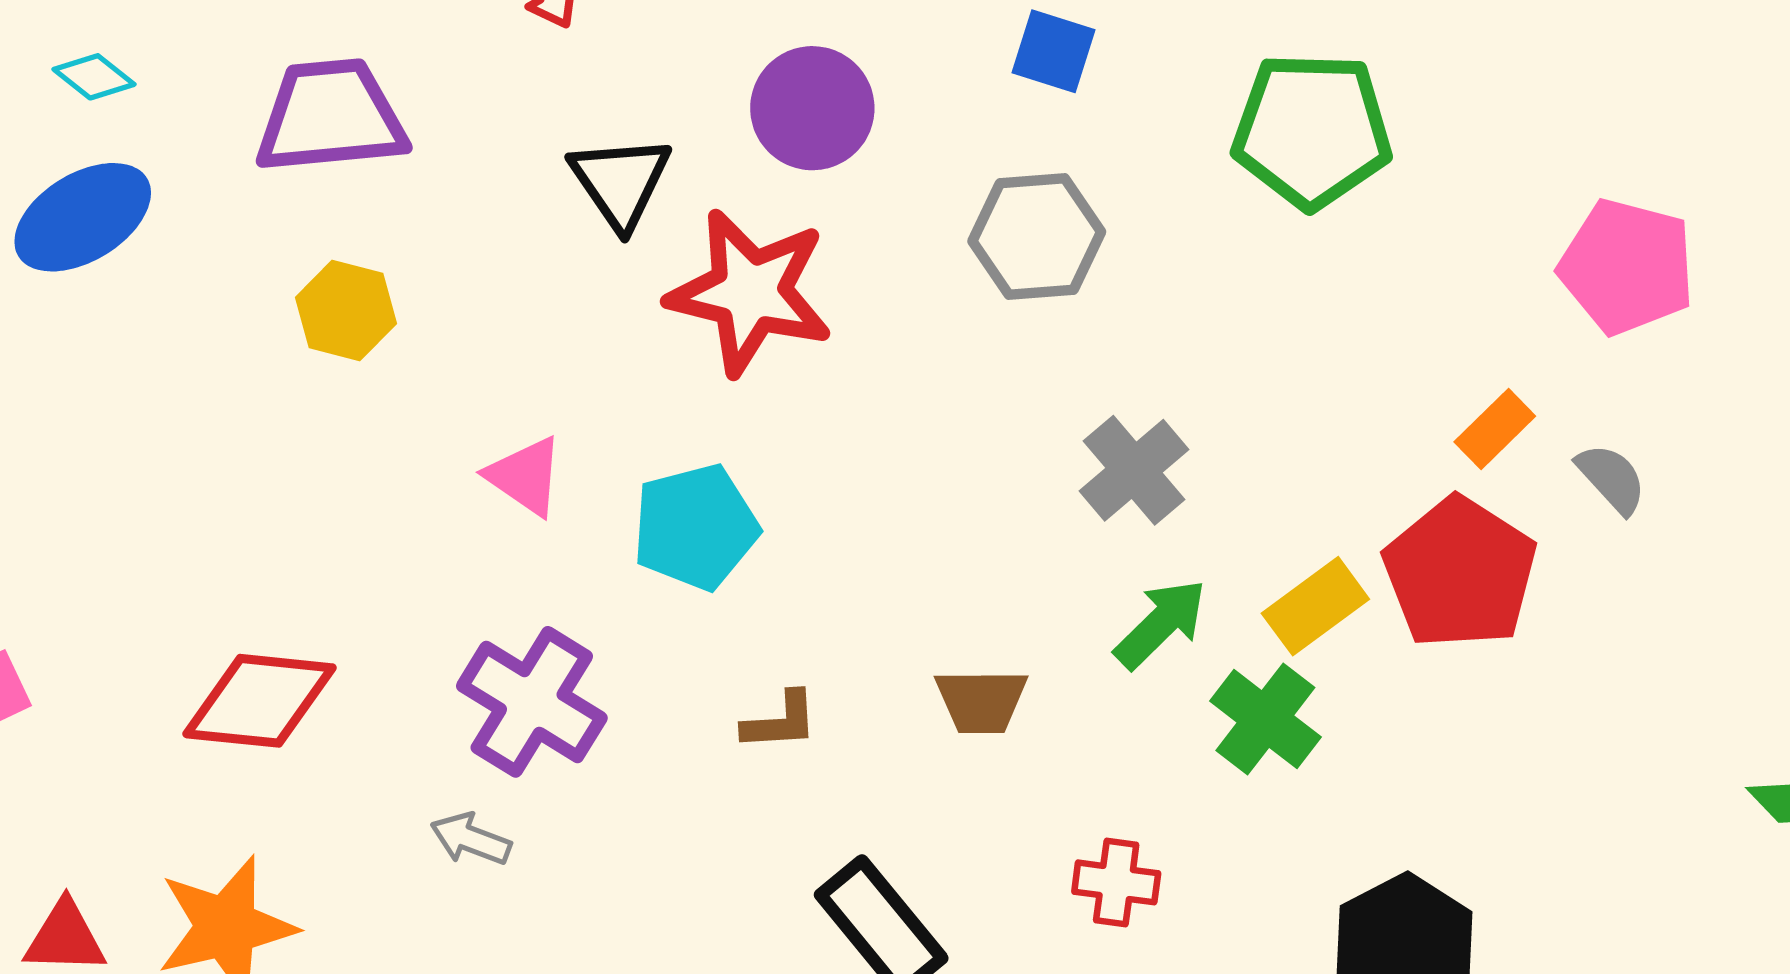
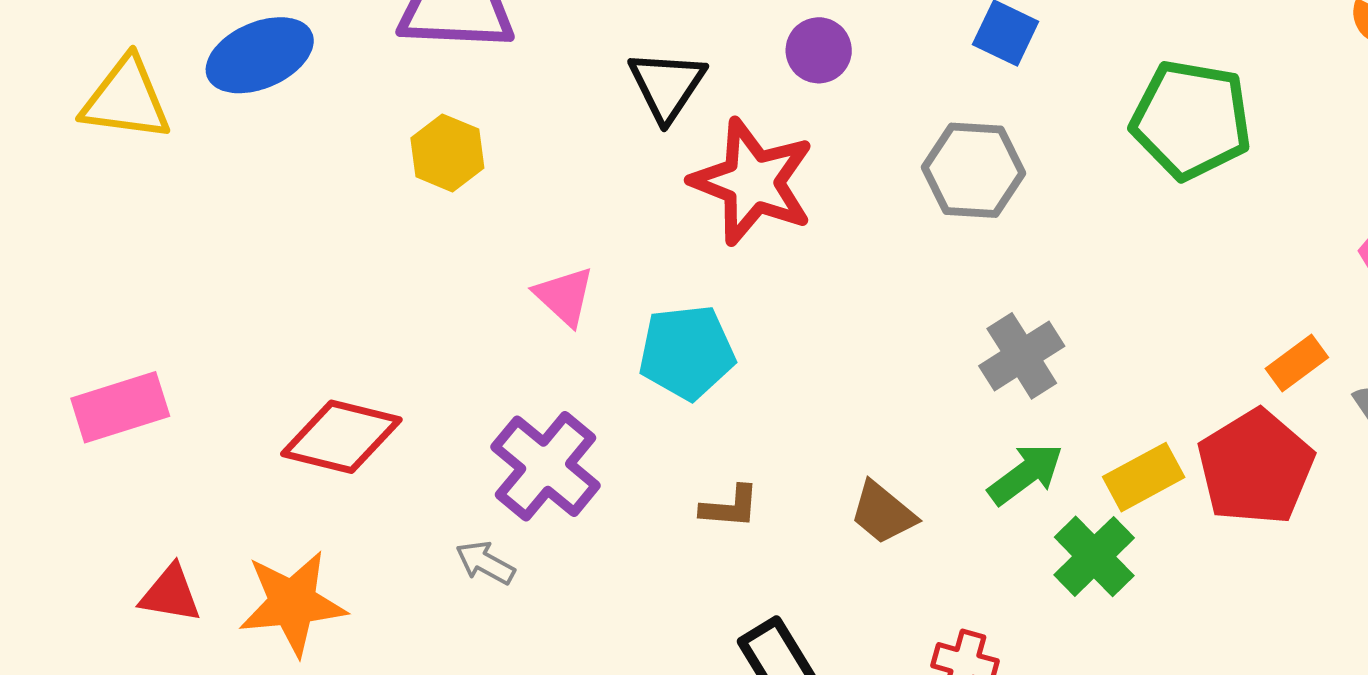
purple circle: (812, 108) -> (819, 50), size x0.7
brown trapezoid: (981, 701) -> (883, 513), turned 32

